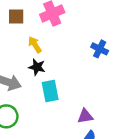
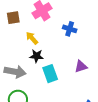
blue cross: (100, 49) -> (70, 29), moved
purple triangle: (85, 116) -> (81, 66), moved

